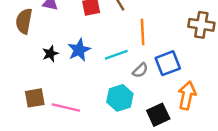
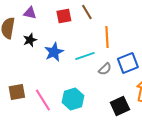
black star: (50, 54) -> (30, 40), moved
cyan hexagon: (120, 98) -> (73, 99), moved
pink line: (66, 107) -> (43, 100), turned 45

